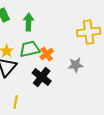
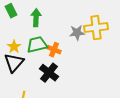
orange cross: (47, 54) -> (54, 50), turned -32
gray star: (76, 65) -> (77, 33), moved

